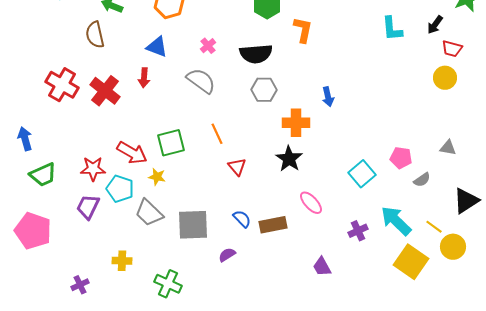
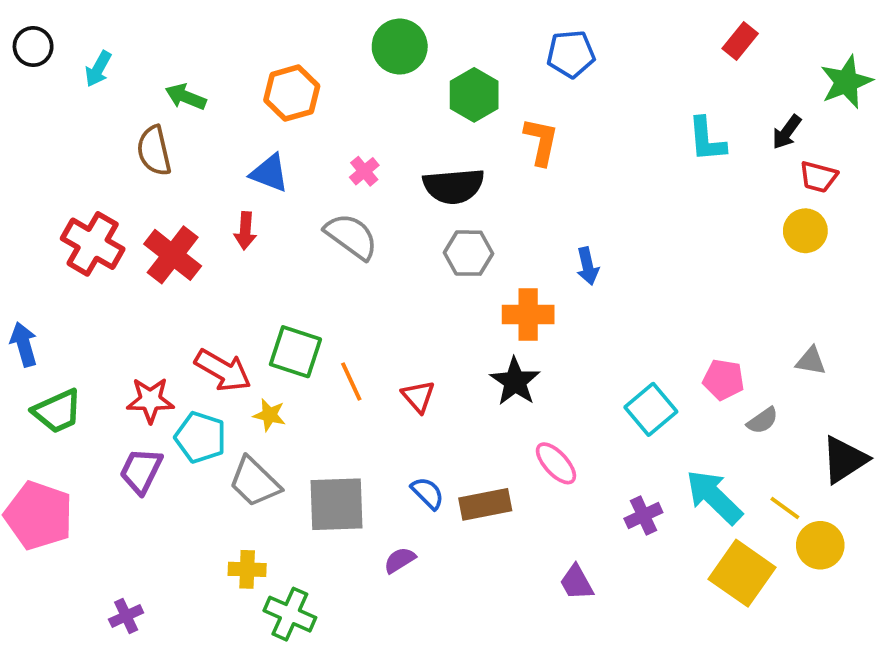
orange line: (217, 134) -> (351, 381), moved
green square: (171, 143) -> (295, 352), turned 32
yellow cross: (122, 261) -> (247, 569), moved

